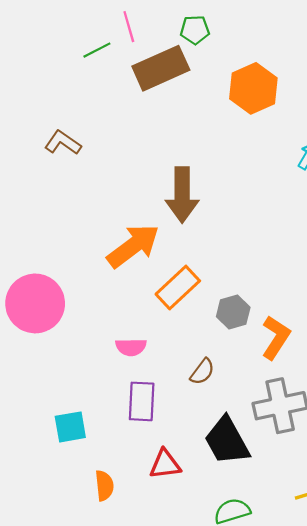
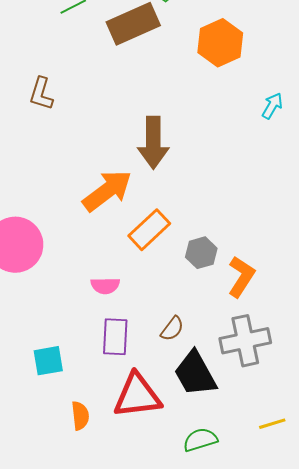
brown L-shape: (63, 143) -> (41, 94), turned -108
brown semicircle: (202, 372) -> (172, 329), moved
red triangle: (165, 464) -> (137, 396), size x1.6

